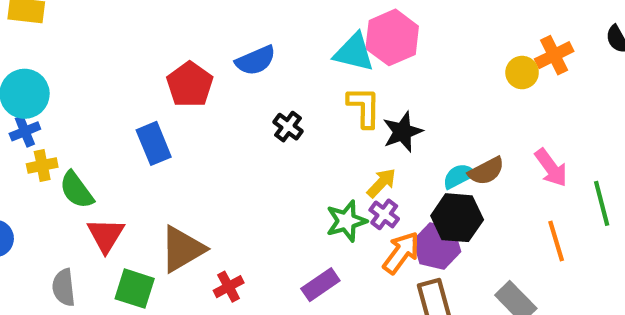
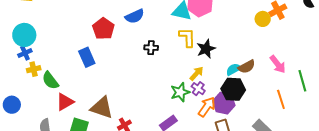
black cross: (288, 127) -> (151, 48), turned -32
red triangle: (106, 235) -> (65, 102), turned 30
brown triangle: (182, 249) -> (102, 108), turned 50

